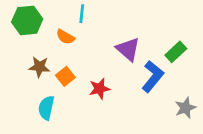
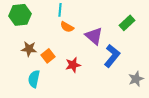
orange semicircle: (65, 37) -> (67, 27), moved
green rectangle: (176, 52) -> (127, 23), moved

